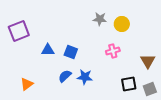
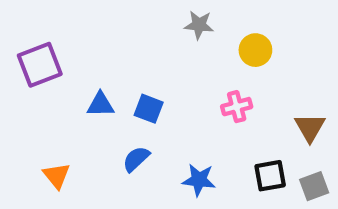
gray star: (100, 19) -> (199, 25), moved
blue star: (85, 77) -> (199, 180), moved
orange triangle: (27, 84) -> (57, 176), turned -32

